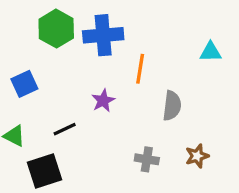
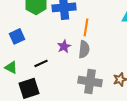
gray semicircle: (172, 106) -> (84, 49), moved
gray cross: (147, 159) -> (90, 81), size x1.6

